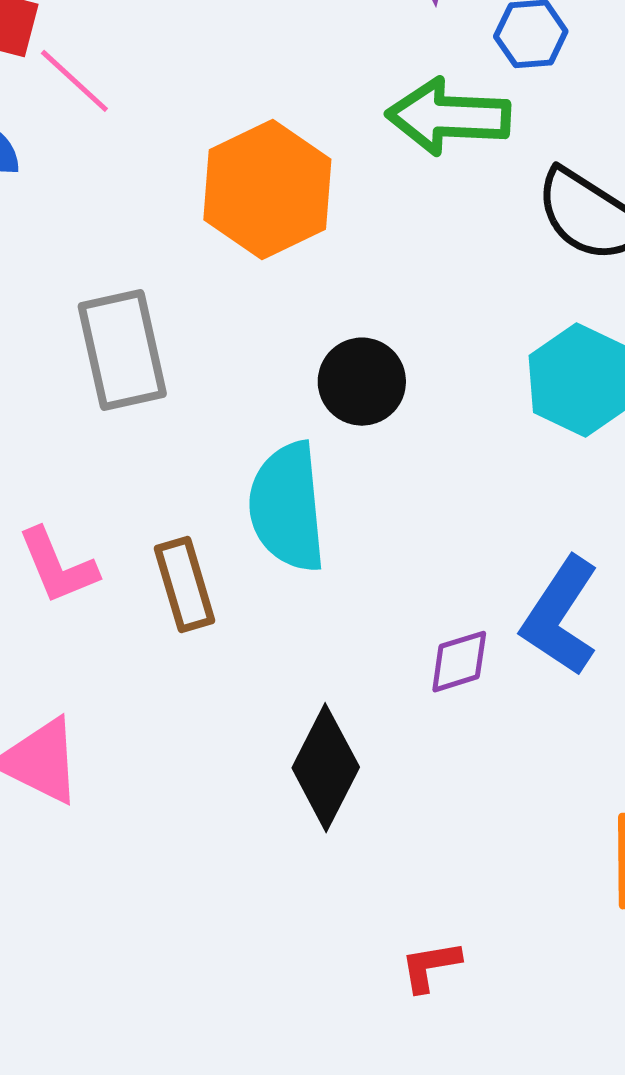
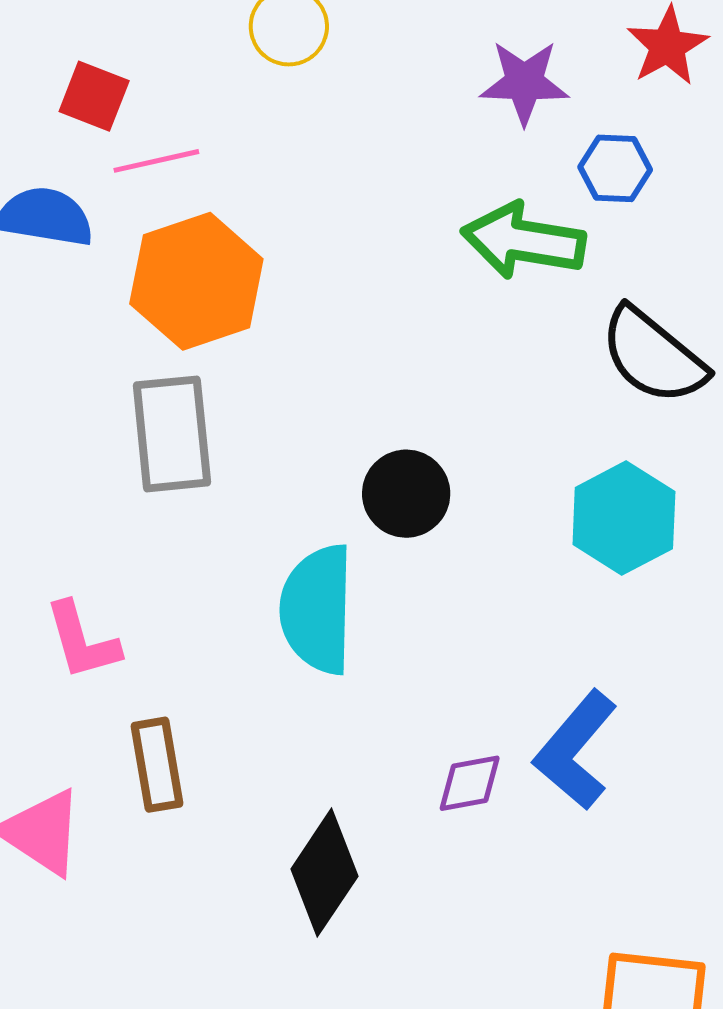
pink line: (74, 81) -> (156, 161), turned -62
orange hexagon: (267, 189) -> (196, 281), moved
brown rectangle: (185, 584) -> (157, 765), moved

